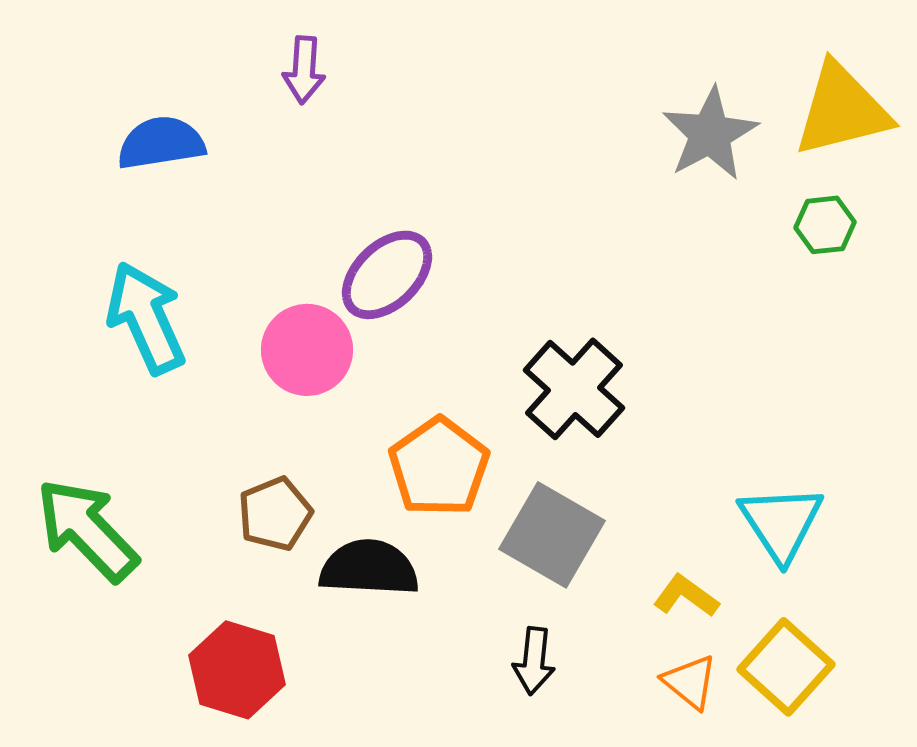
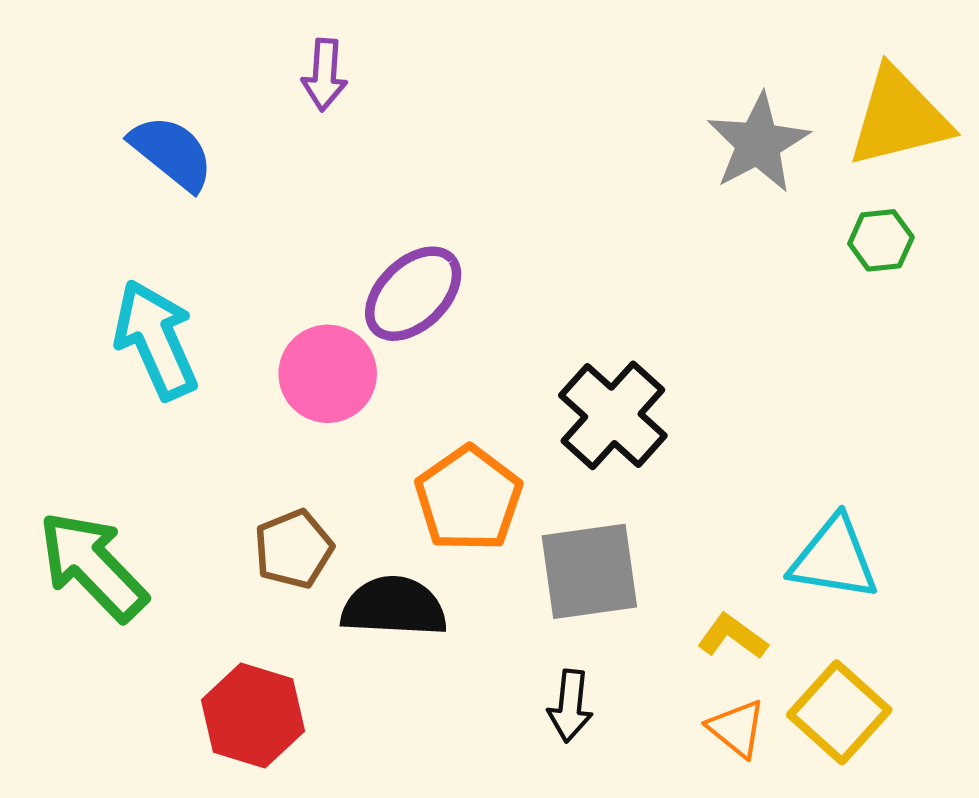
blue semicircle: (161, 143) -> (172, 153), turned 48
cyan triangle: (781, 523) -> (834, 559), turned -48
gray square: (552, 535) -> (589, 571), turned -38

